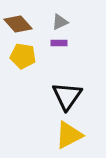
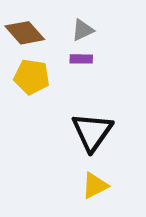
yellow triangle: (69, 135) -> (95, 186), size x0.7

